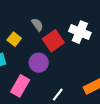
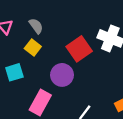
gray semicircle: (37, 25) -> (36, 26), moved

